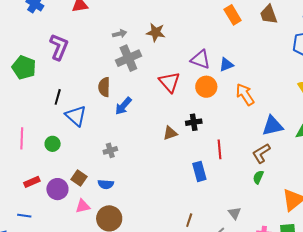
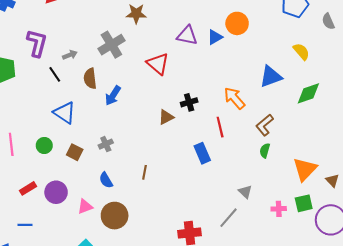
gray arrow: (120, 34) -> (70, 55), moved
orange circle: (206, 87) -> (237, 23), moved
orange arrow: (245, 94) -> (234, 98), moved
black line: (58, 97) -> (55, 74), moved, turned -42
blue triangle: (273, 126) -> (271, 77), moved
brown square: (79, 178) -> (75, 152), moved
blue semicircle: (106, 184) -> (106, 180), turned 63
brown line: (189, 220) -> (145, 172), moved

